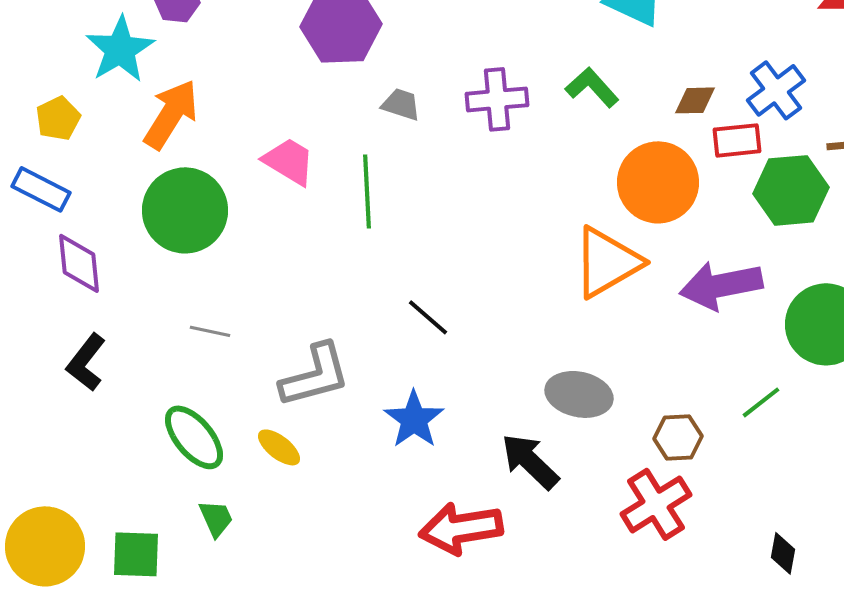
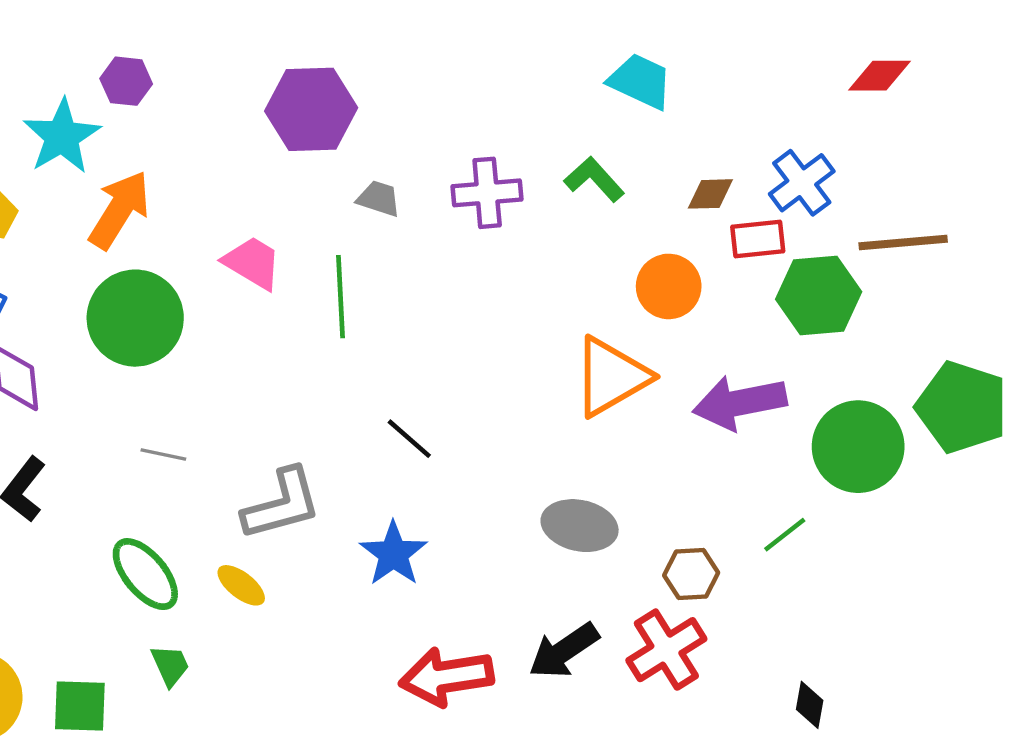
orange circle: (658, 182) -> (669, 286), size x0.7
black arrow: (530, 461) -> (564, 651), moved, turned -78

